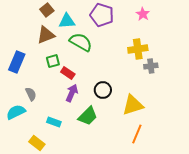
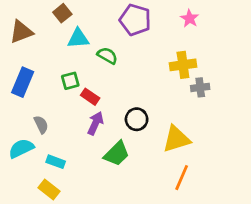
cyan triangle: (67, 21) -> (78, 38), moved
brown triangle: (46, 35) -> (21, 32), moved
green semicircle: (81, 42) -> (107, 56), size x0.7
cyan rectangle: (54, 122) -> (56, 162), moved

